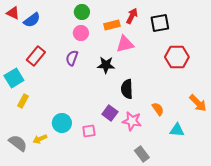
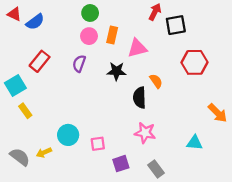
red arrow: (132, 16) -> (155, 12), moved
orange rectangle: (112, 25) -> (112, 35), moved, turned -63
yellow rectangle: (23, 101) -> (25, 111), turned -64
orange semicircle: (158, 109) -> (156, 81), moved
purple square: (110, 113) -> (121, 164), moved, turned 35

